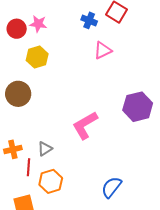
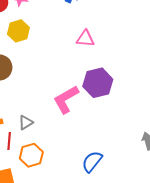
pink triangle: (103, 50) -> (85, 39), moved, turned 30
purple hexagon: (138, 107) -> (98, 83), moved

